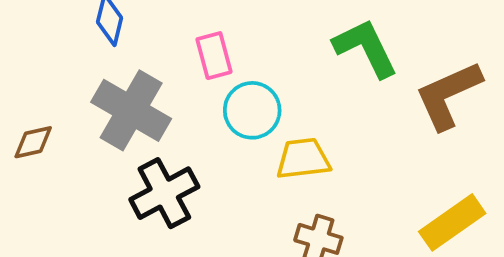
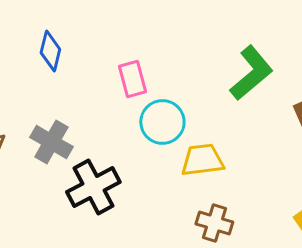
green L-shape: (366, 48) -> (251, 73), turned 76
gray cross: (131, 110) -> (51, 142), moved, size x0.7

